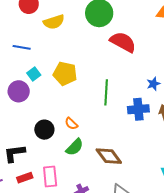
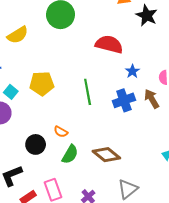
red semicircle: (123, 42) -> (109, 44), moved

